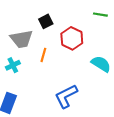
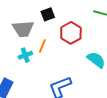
cyan cross: (13, 65) -> (25, 55), moved

